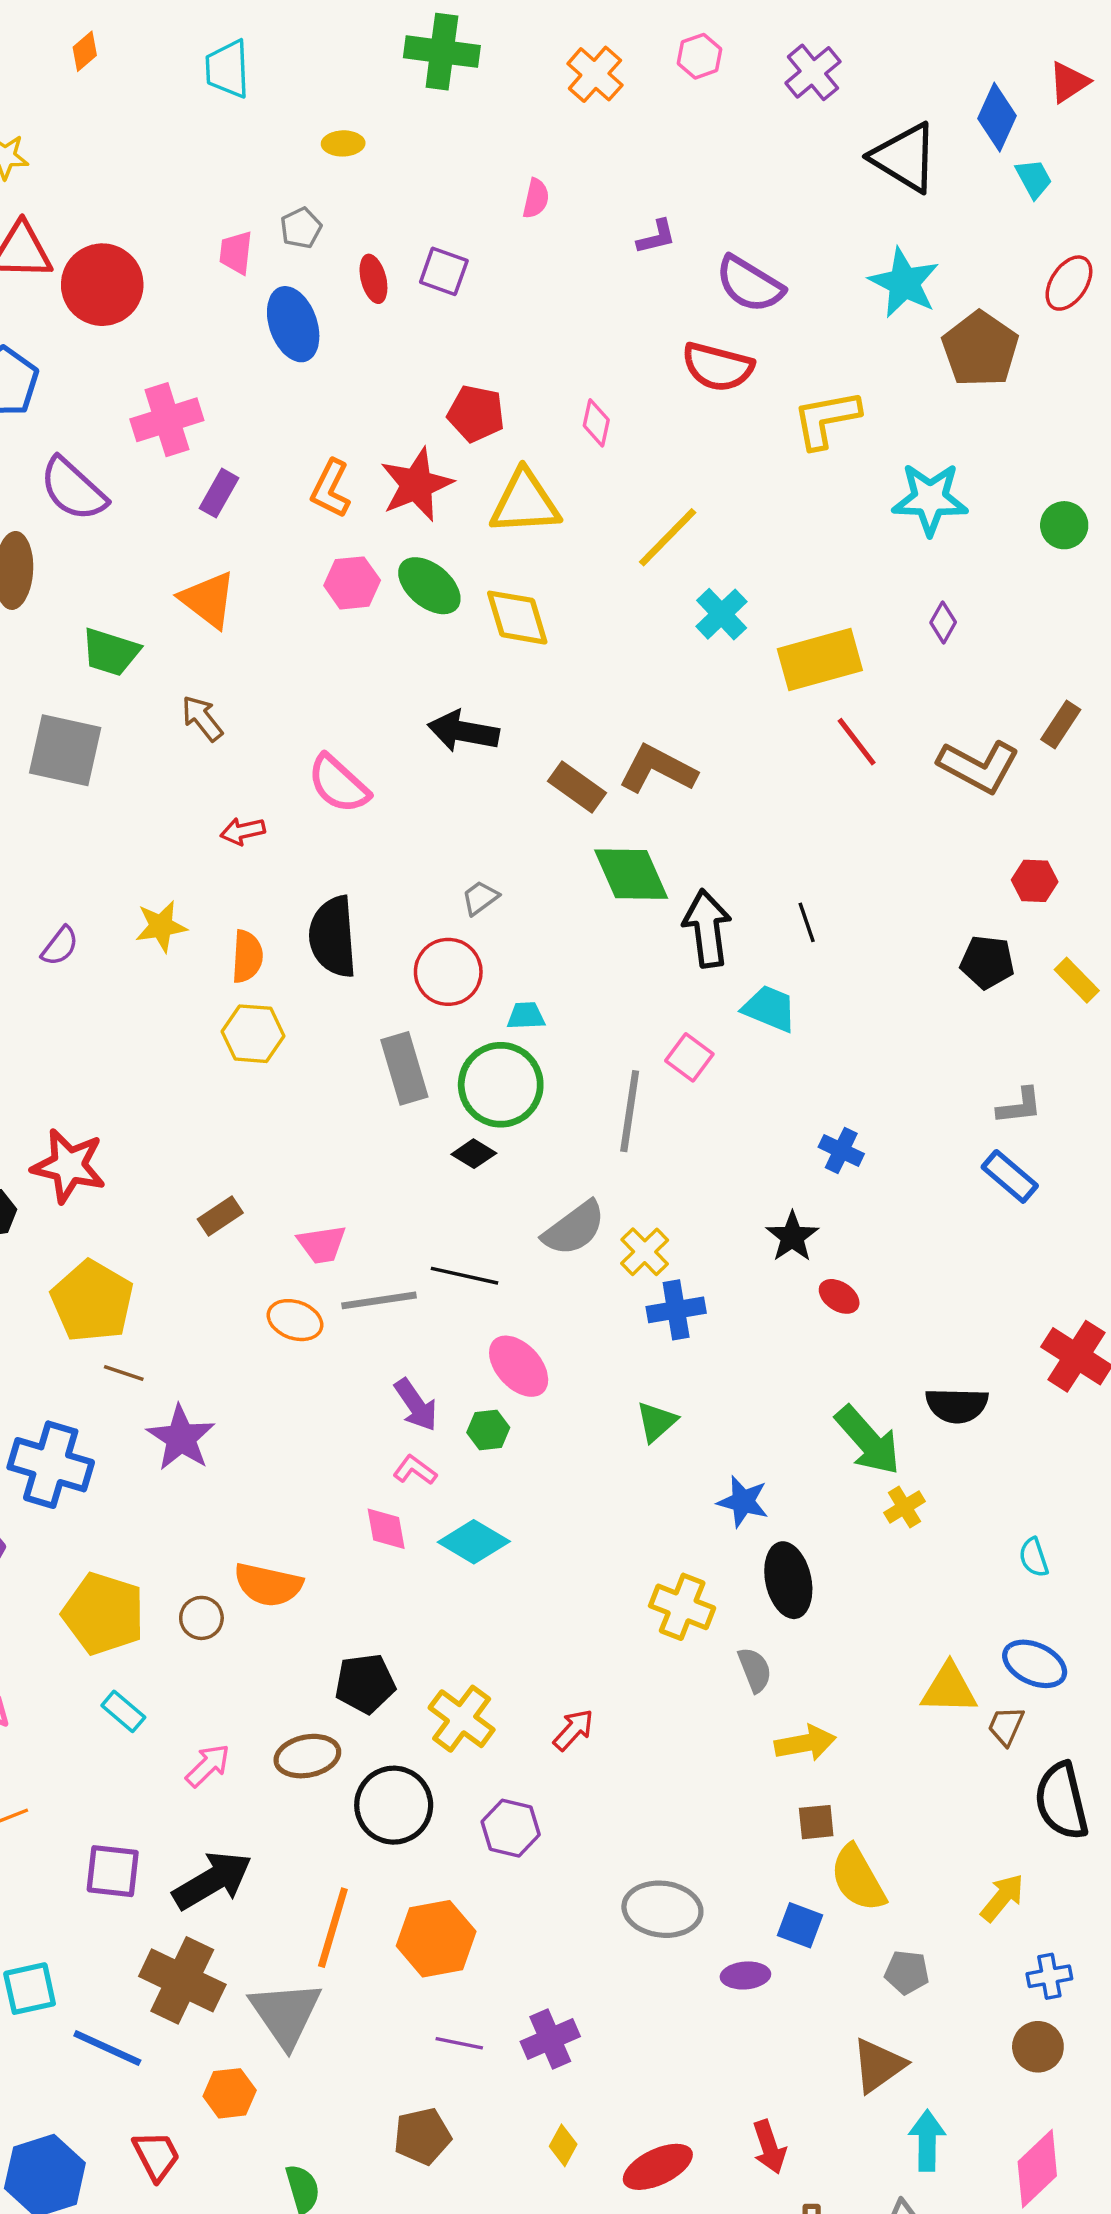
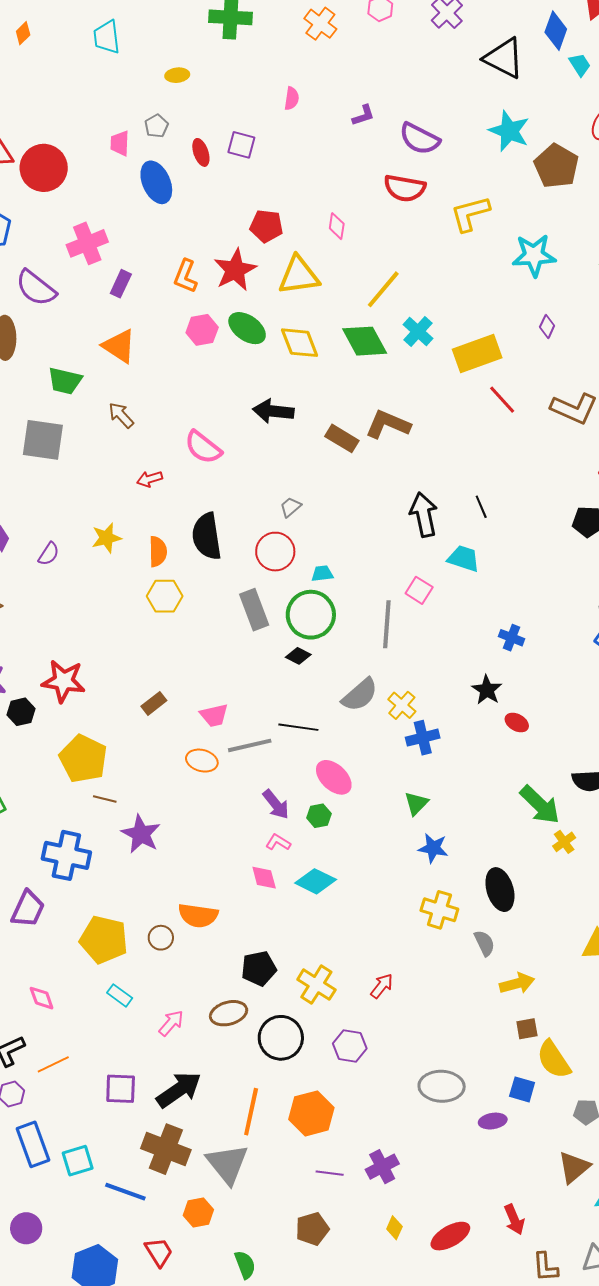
green diamond: (631, 874) -> (365, 341), moved
blue star: (743, 1502) -> (433, 848), moved

